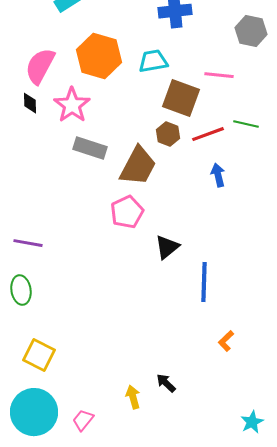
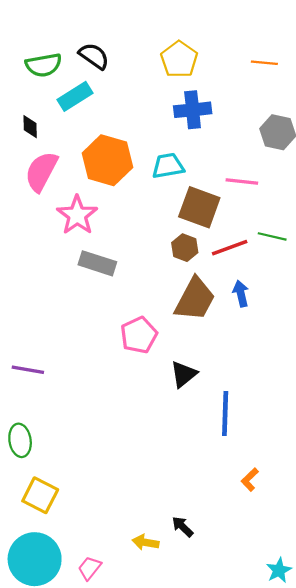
black diamond: (30, 103) -> (30, 127), moved
brown trapezoid: (138, 166) -> (195, 299), moved
green ellipse: (21, 290) -> (20, 440), moved
yellow arrow: (133, 397) -> (146, 542), turned -65

